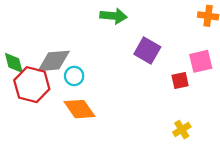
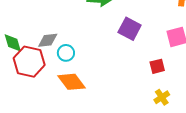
gray diamond: (54, 61) -> (48, 40), size x0.7
red square: (180, 81) -> (157, 66), moved

